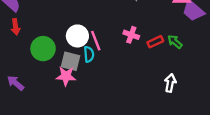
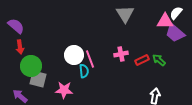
pink cross: (131, 35) -> (121, 54), turned -32
green circle: (43, 49) -> (31, 66), moved
gray square: (71, 61) -> (38, 79), moved

